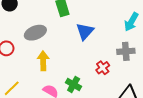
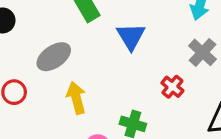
gray cross: (126, 51) -> (203, 52), turned -30

